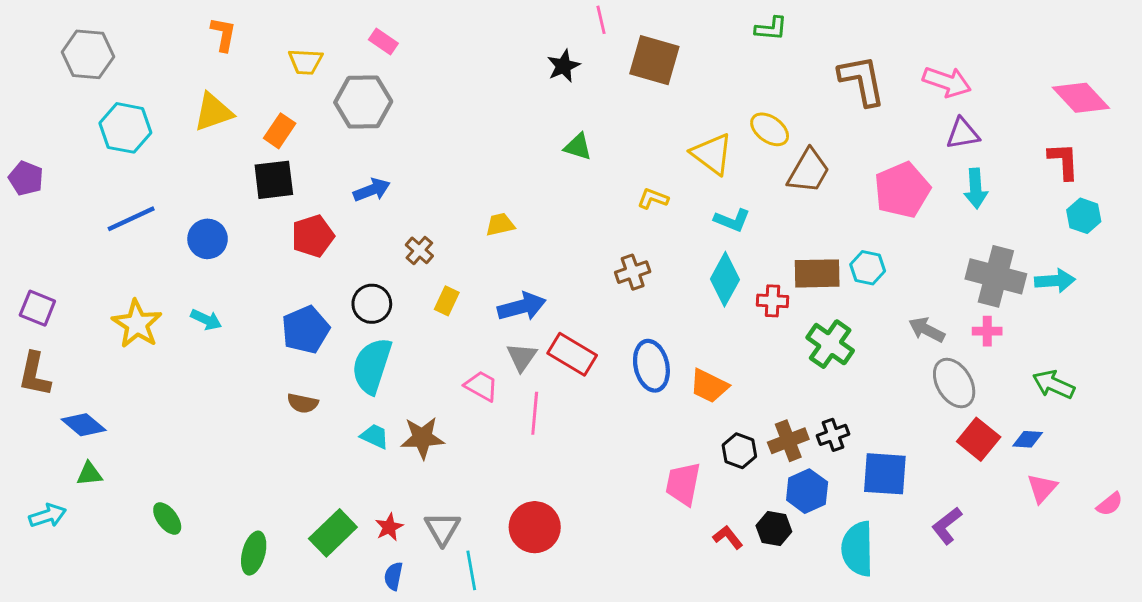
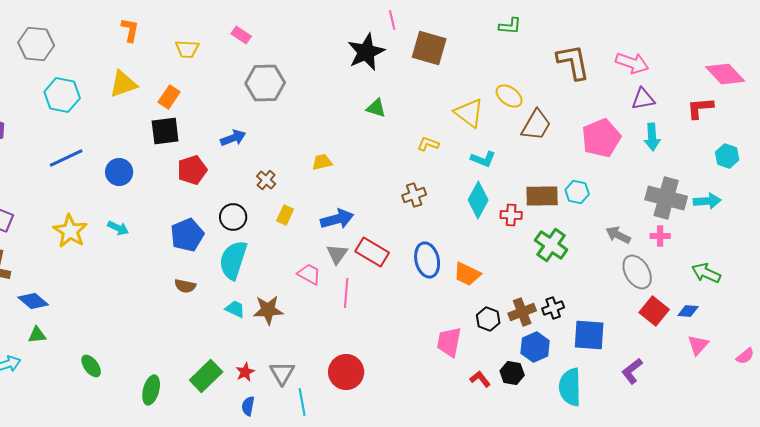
black star: (564, 66) -> (366, 52), size x1.6
gray hexagon: (363, 102) -> (265, 83), moved
red L-shape: (1064, 161) -> (700, 108), moved, turned -92

